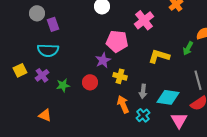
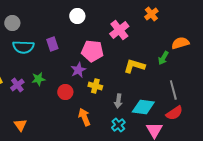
purple rectangle: (53, 24) -> (52, 44), moved
cyan semicircle: (48, 50) -> (23, 47), moved
green star: (63, 85) -> (38, 79), moved
orange arrow: (123, 104) -> (84, 117), moved
orange triangle: (45, 115) -> (20, 125), turned 32

